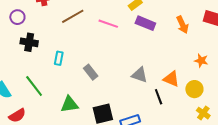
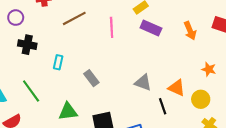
pink line: (108, 24) -> (112, 27), turned 66

